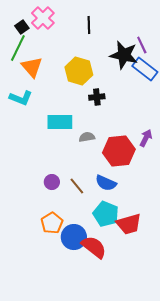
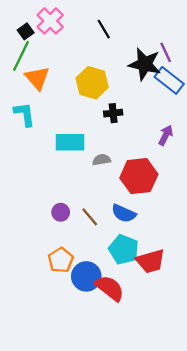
black line: (89, 25) -> (104, 29), turned -30
cyan L-shape: (21, 98) -> (25, 114), turned -120
purple arrow: (146, 138) -> (166, 135), moved

